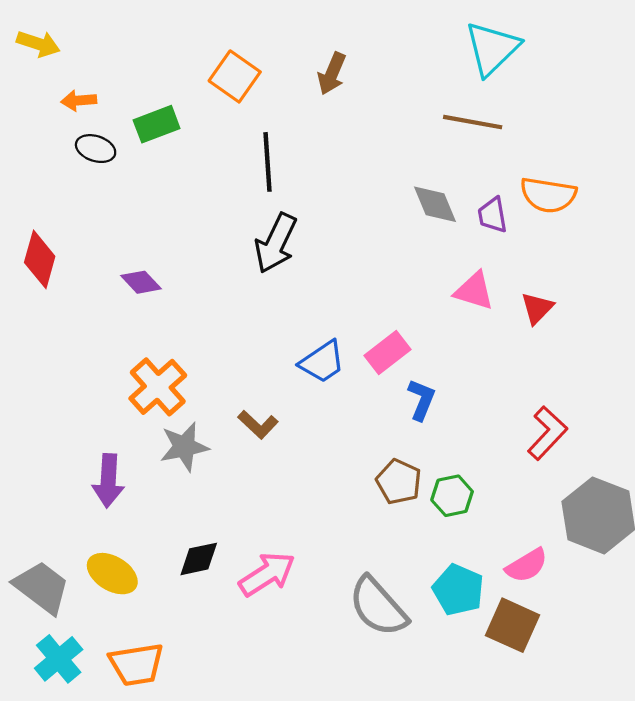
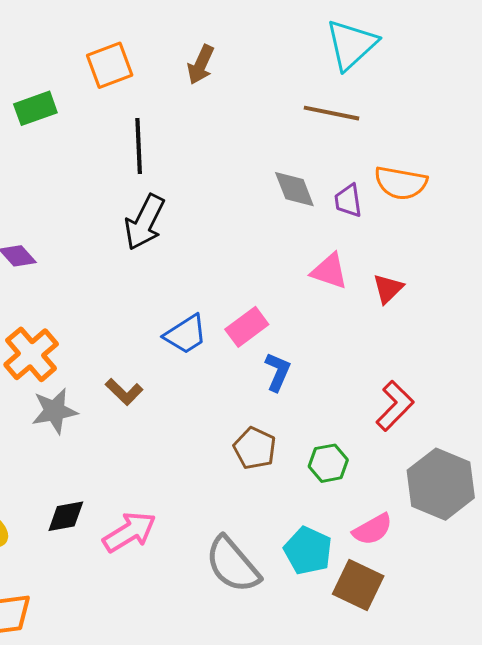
orange square: (235, 76) -> (110, 65), turned 33
green hexagon: (452, 496) -> (328, 463), moved

